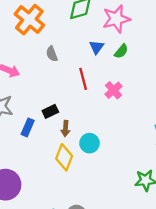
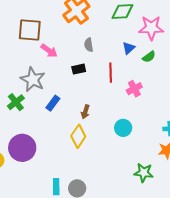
black rectangle: (50, 111) -> (79, 69), moved
cyan circle: (89, 143) -> (123, 128), moved

